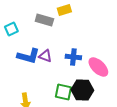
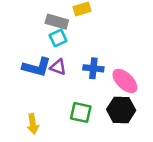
cyan square: (11, 29) -> (58, 38), moved
black hexagon: (82, 90) -> (121, 110), moved

